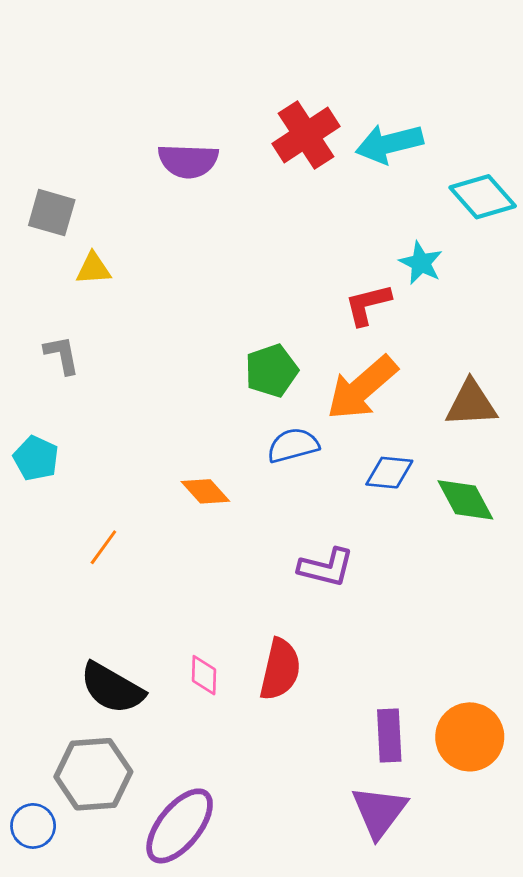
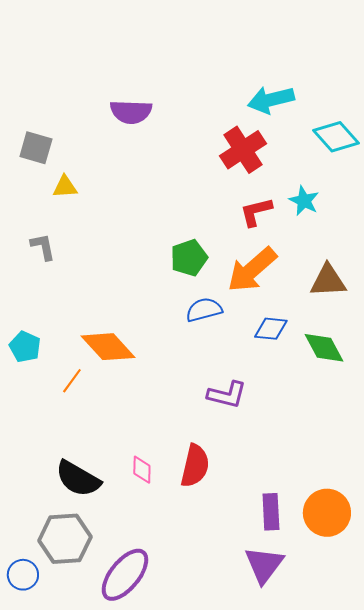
red cross: (306, 135) -> (243, 150), moved
cyan star: (421, 263) -> (304, 201), moved
cyan pentagon: (36, 458) -> (25, 347), moved
orange diamond: (205, 491) -> (108, 347), moved, size x1.6

